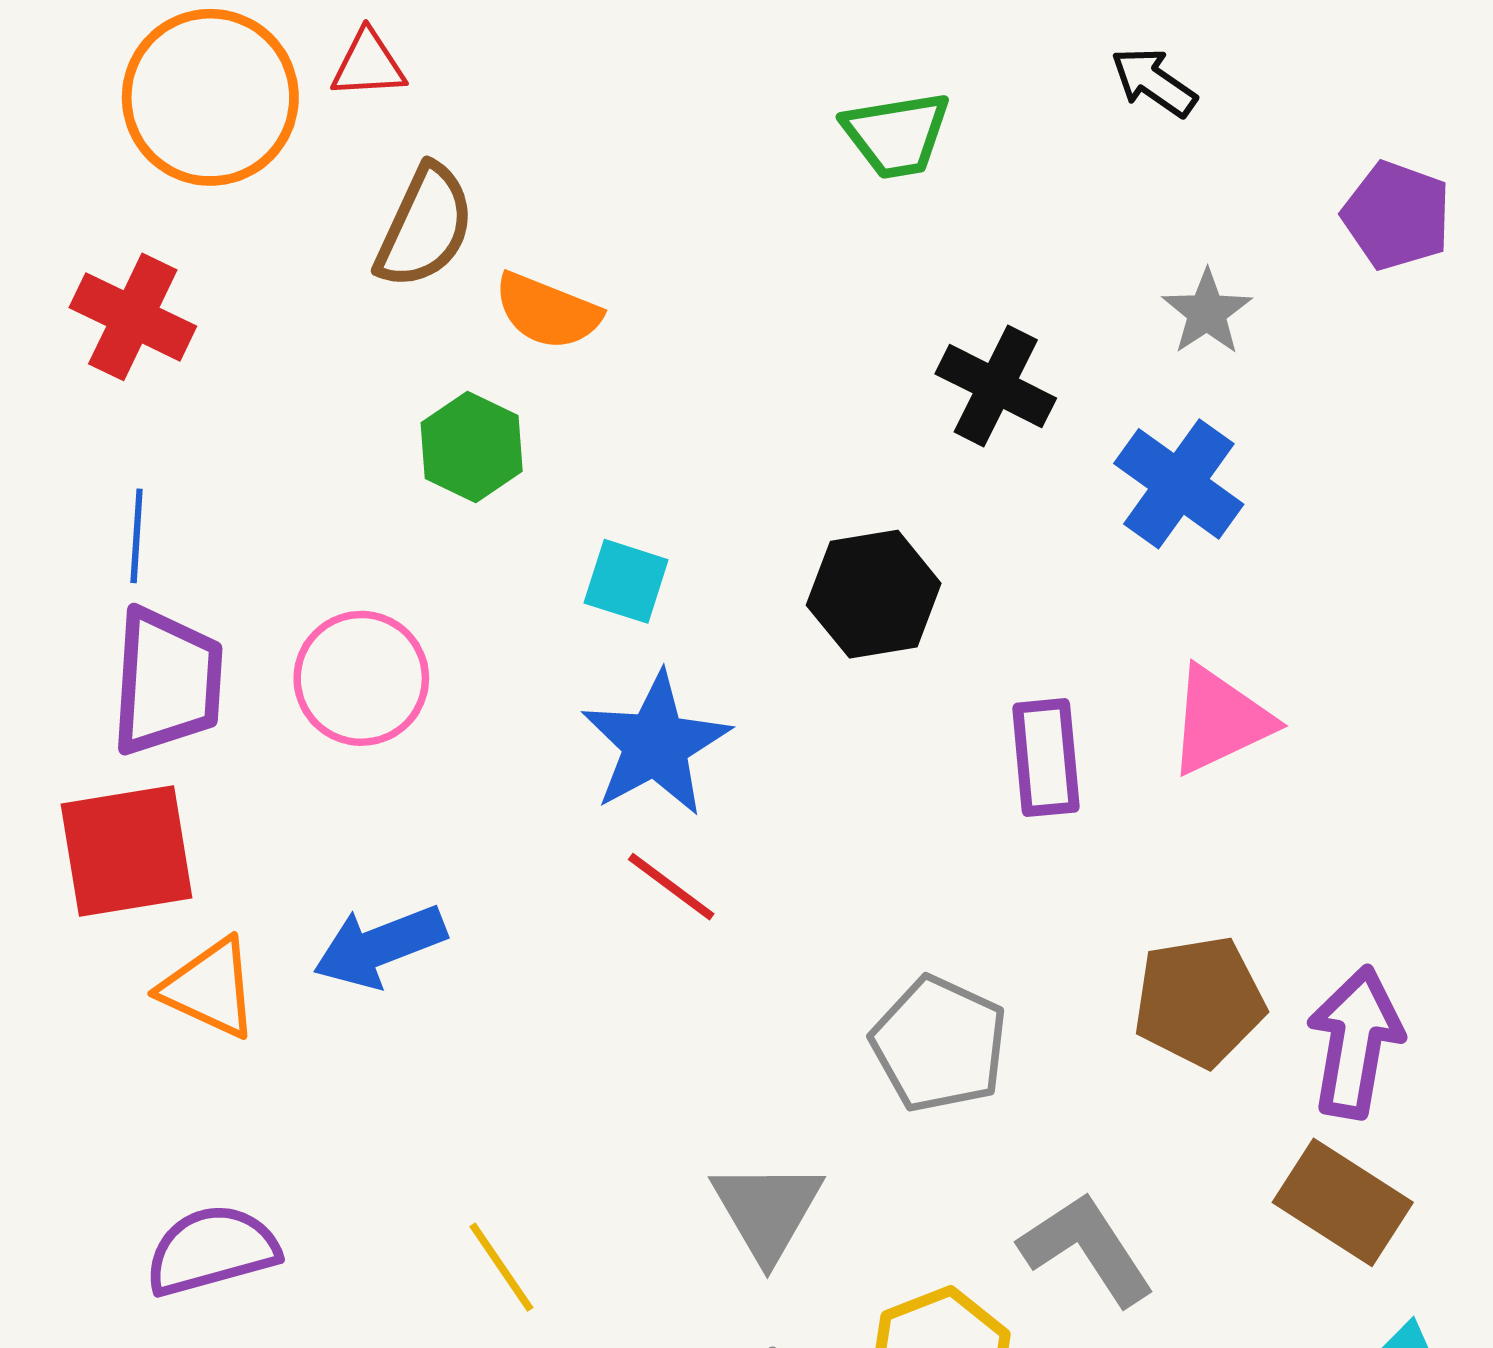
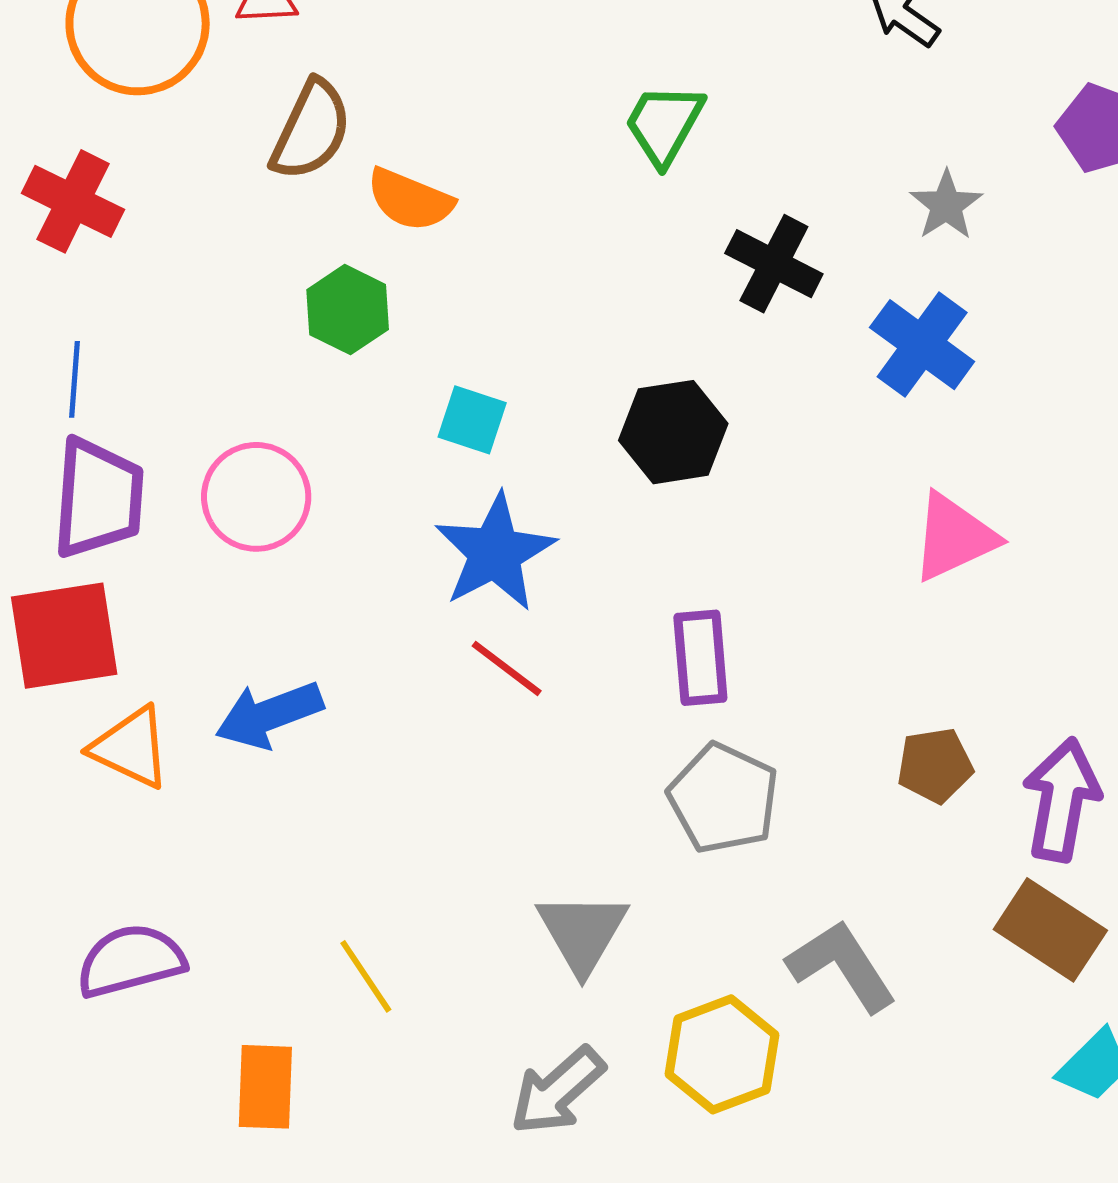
green trapezoid: (897, 135) -> (664, 124), moved, turned 128
purple rectangle: (1046, 758) -> (700, 658), moved
brown pentagon: (1199, 1001) -> (935, 765), size x0.7

